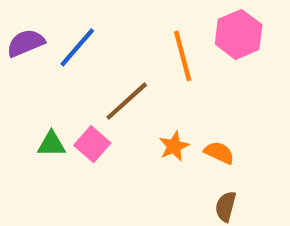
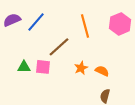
pink hexagon: (239, 34) -> (120, 24), moved
pink square: (92, 144) -> (43, 67), turned -35

